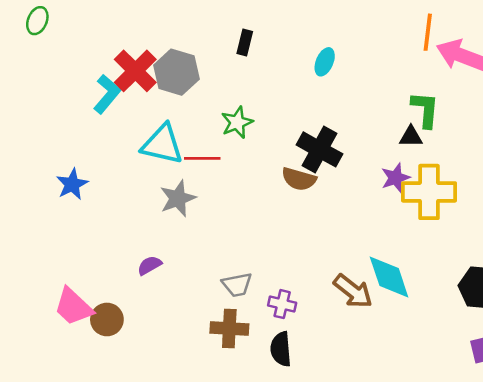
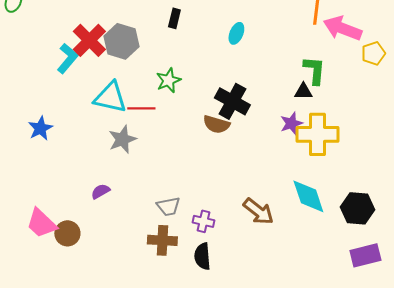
cyan diamond: (389, 277) -> (308, 196), moved

